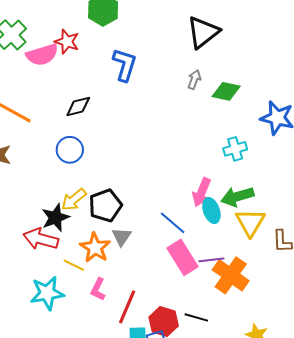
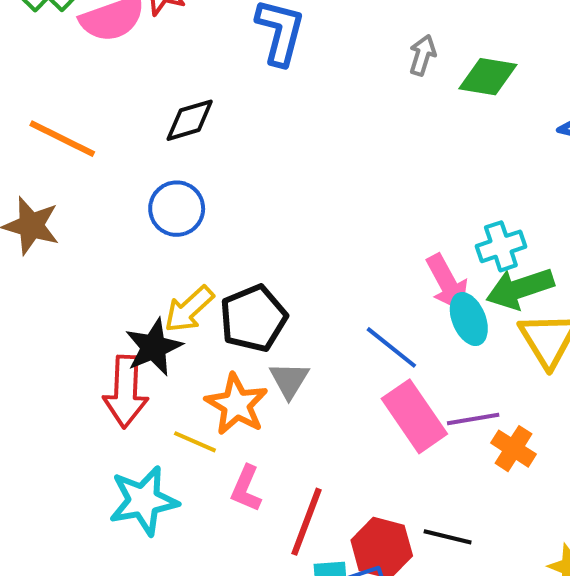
cyan cross: (235, 149) -> (501, 246), moved
pink arrow: (202, 192) -> (447, 283), turned -48
red arrow: (41, 239) -> (126, 392), turned -100
orange cross: (231, 275) -> (513, 449), size x0.6

